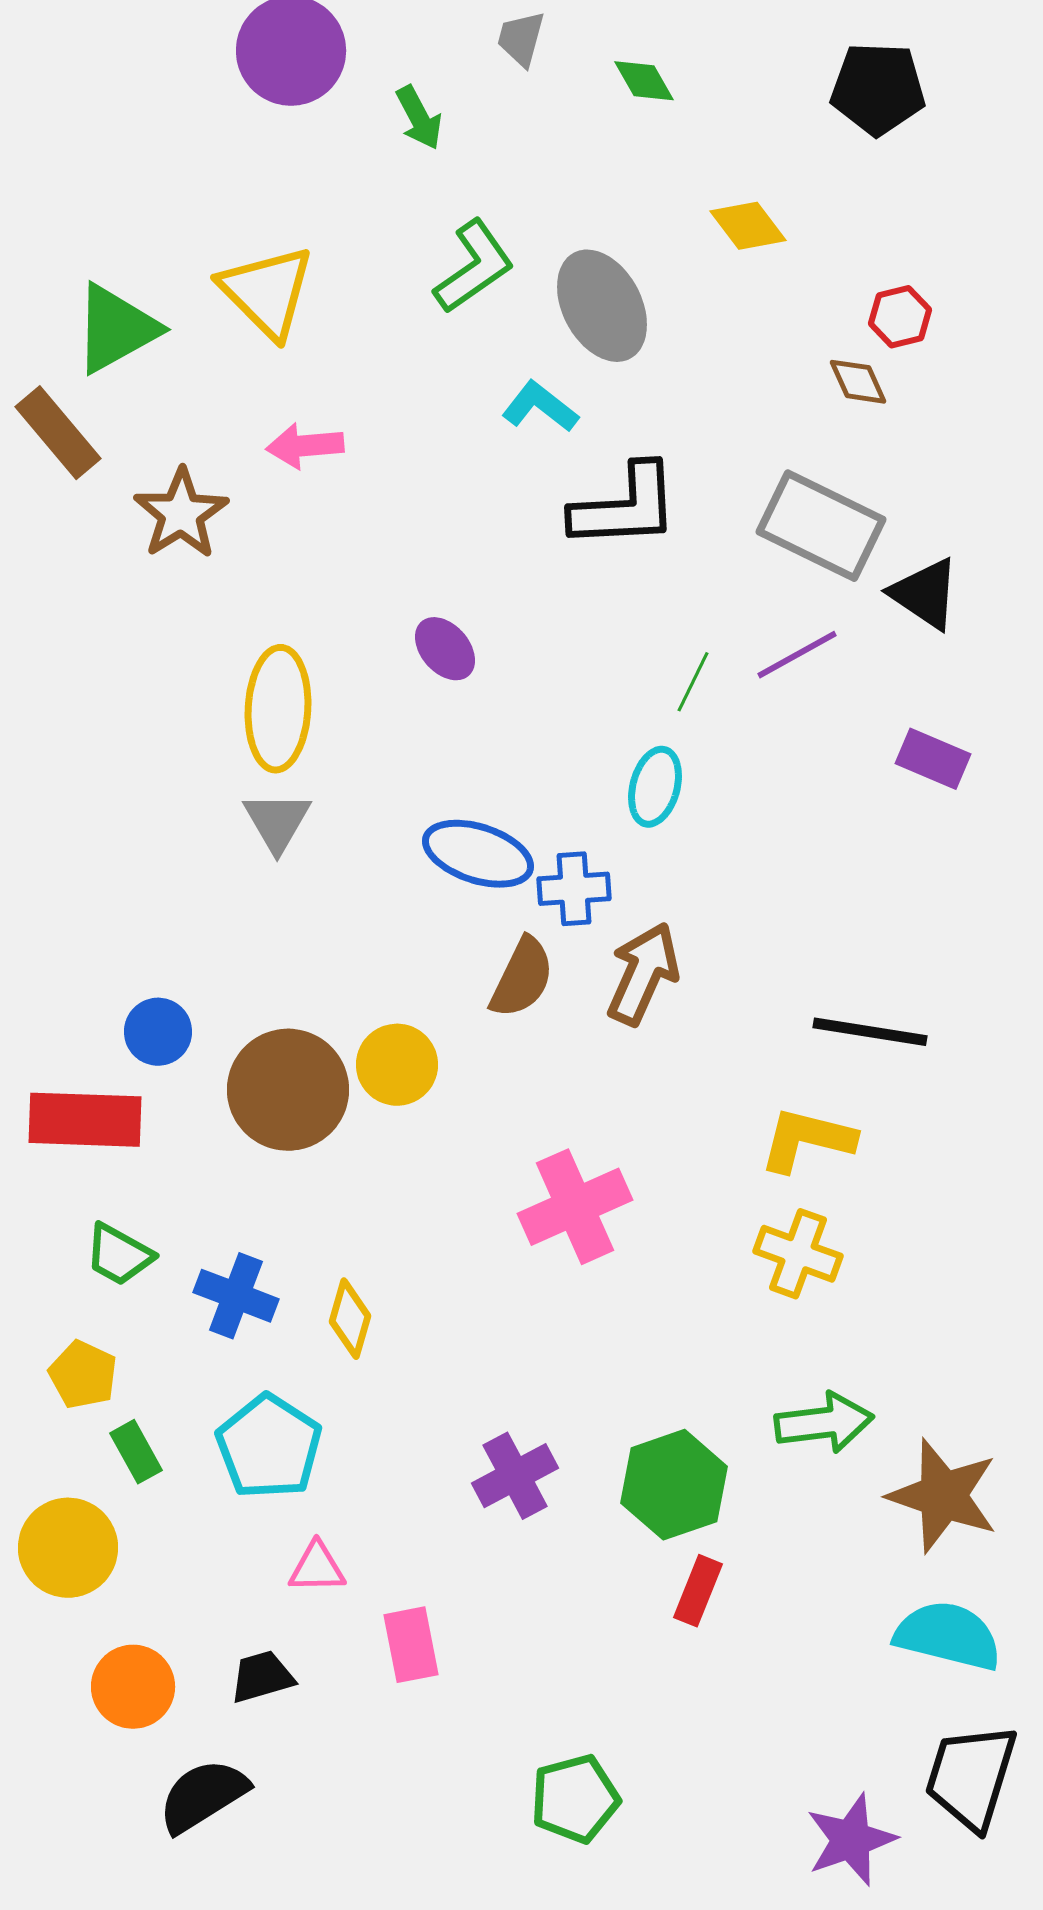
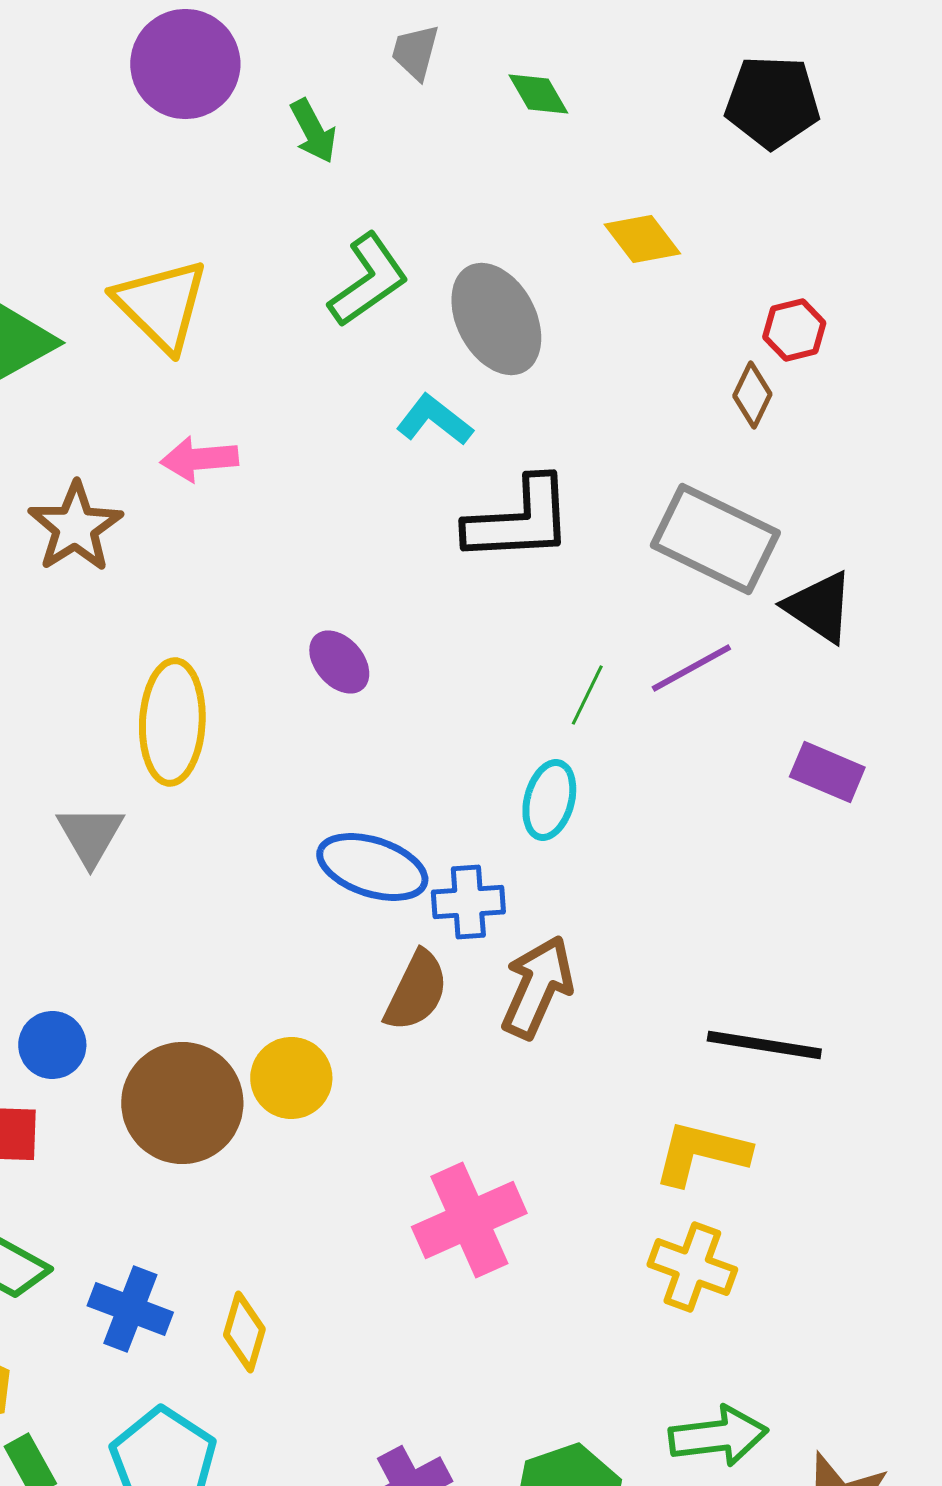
brown diamond: (858, 382) -> (752, 395), turned 50
gray triangle: (277, 822) -> (90, 835), moved

